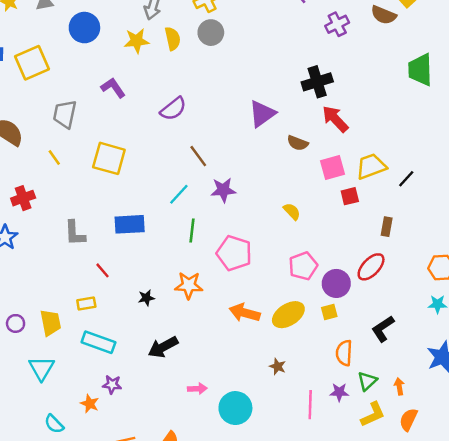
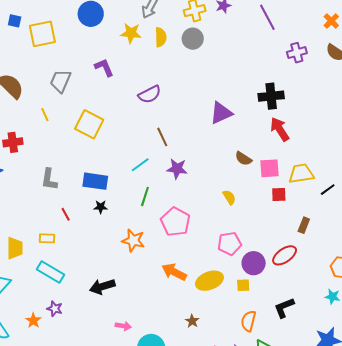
brown semicircle: (298, 143) -> (243, 159), moved
black star: (146, 298) -> (101, 207), moved

